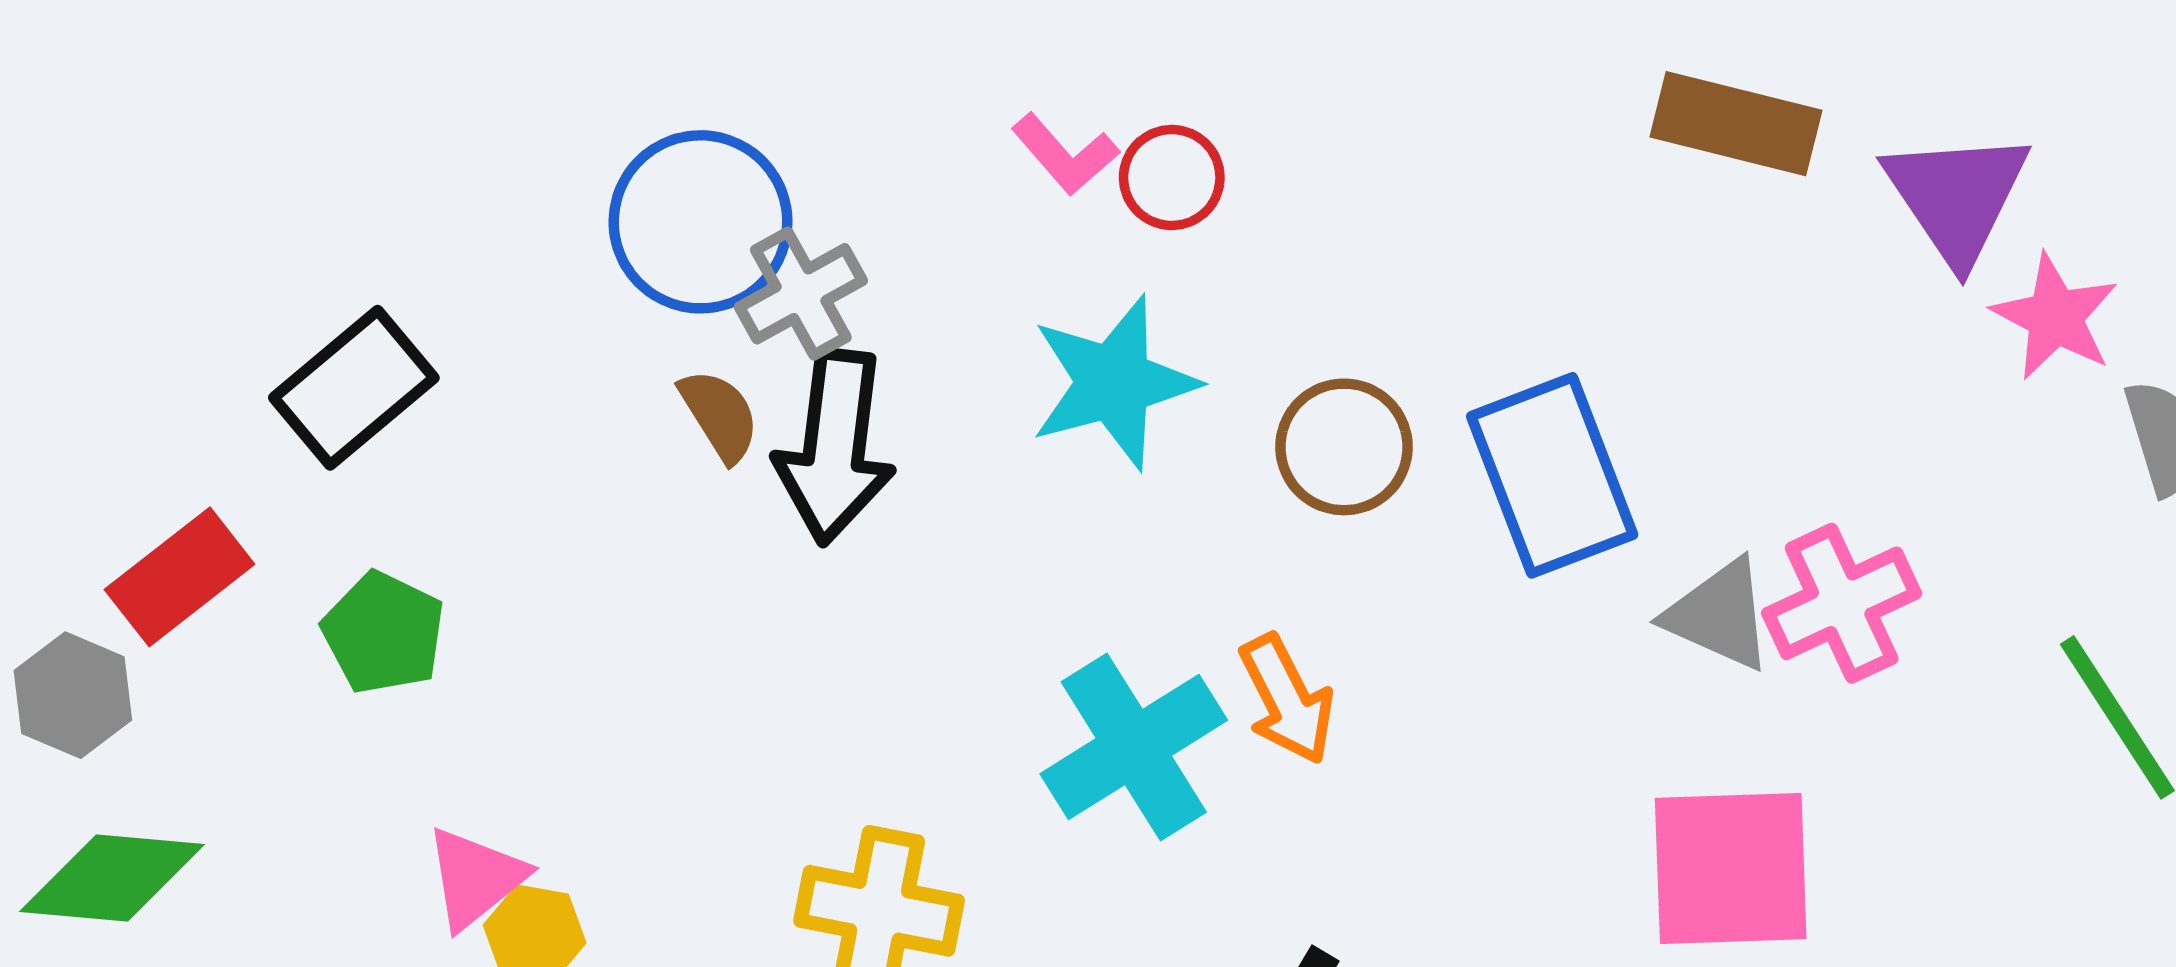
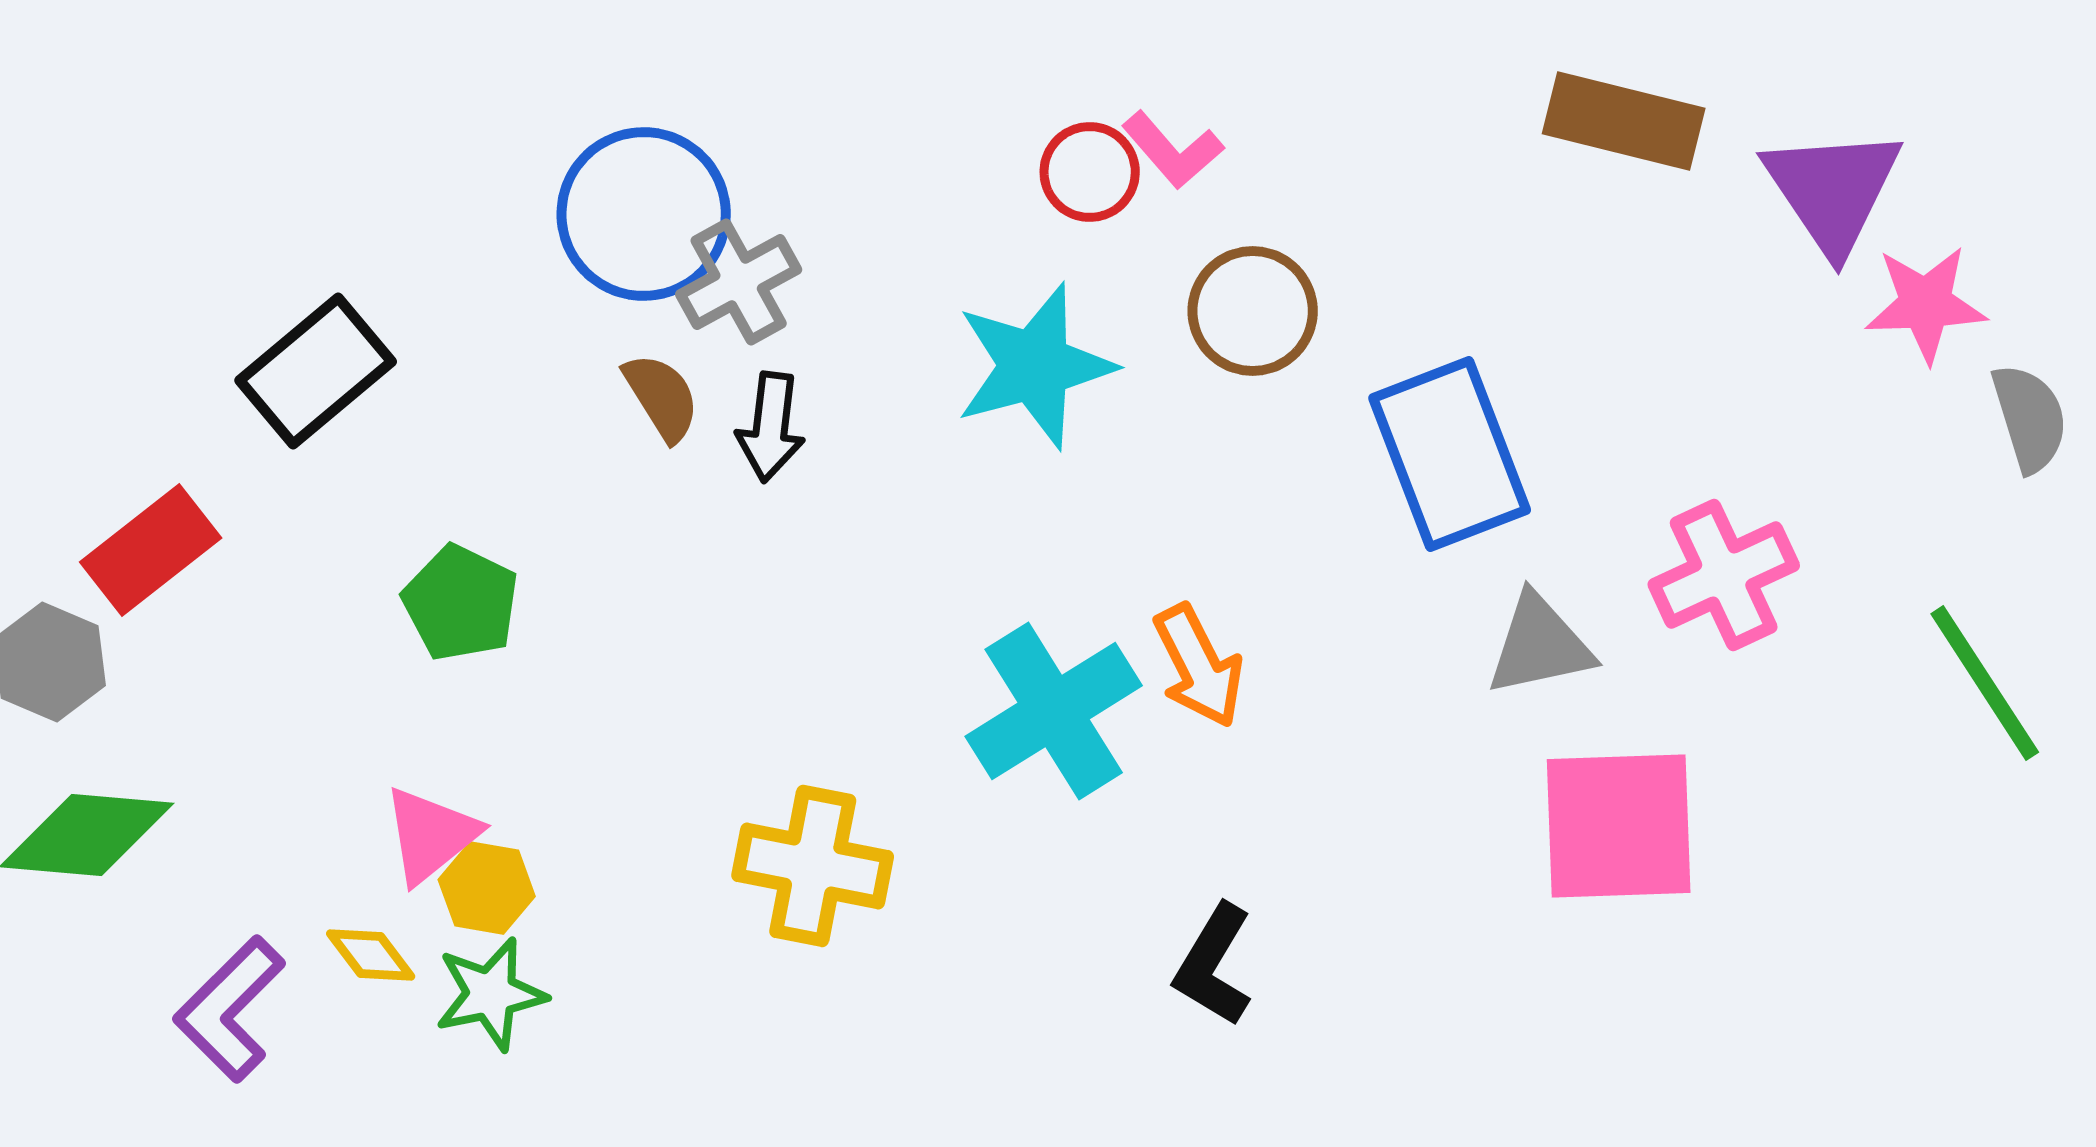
pink L-shape: (1065, 154) -> (1173, 150), moved
pink star: (2055, 317) -> (1926, 304), turned -30
black arrow: (835, 447) -> (771, 427), size x0.6
brown circle: (1344, 447) -> (1253, 311), moved
gray triangle: (1719, 615) -> (1540, 645), moved, turned -36
green pentagon: (384, 633) -> (461, 603), moved

